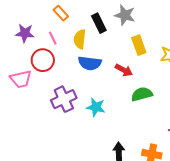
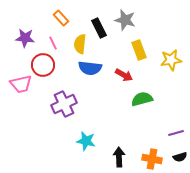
cyan star: (96, 107) -> (86, 141), moved

